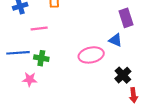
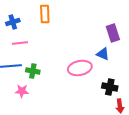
pink line: (39, 28) -> (20, 43), moved
black cross: (123, 75) -> (110, 87), turned -35

